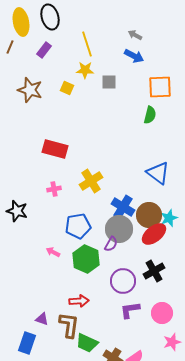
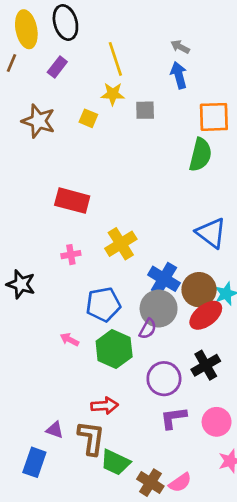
blue arrow: (134, 56) -> (179, 75), turned -132
green semicircle: (150, 115) -> (200, 155), size x1.4

